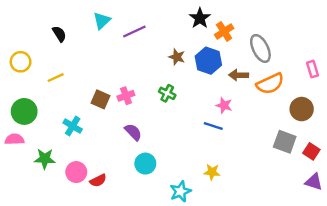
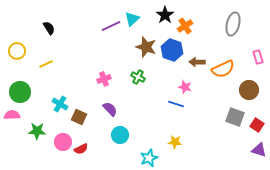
cyan triangle: (102, 21) -> (132, 19), moved
gray ellipse: (260, 48) -> (233, 24), moved, turned 40
brown star: (177, 57) -> (146, 47), size x1.5
brown square: (100, 99) -> (79, 117), moved

